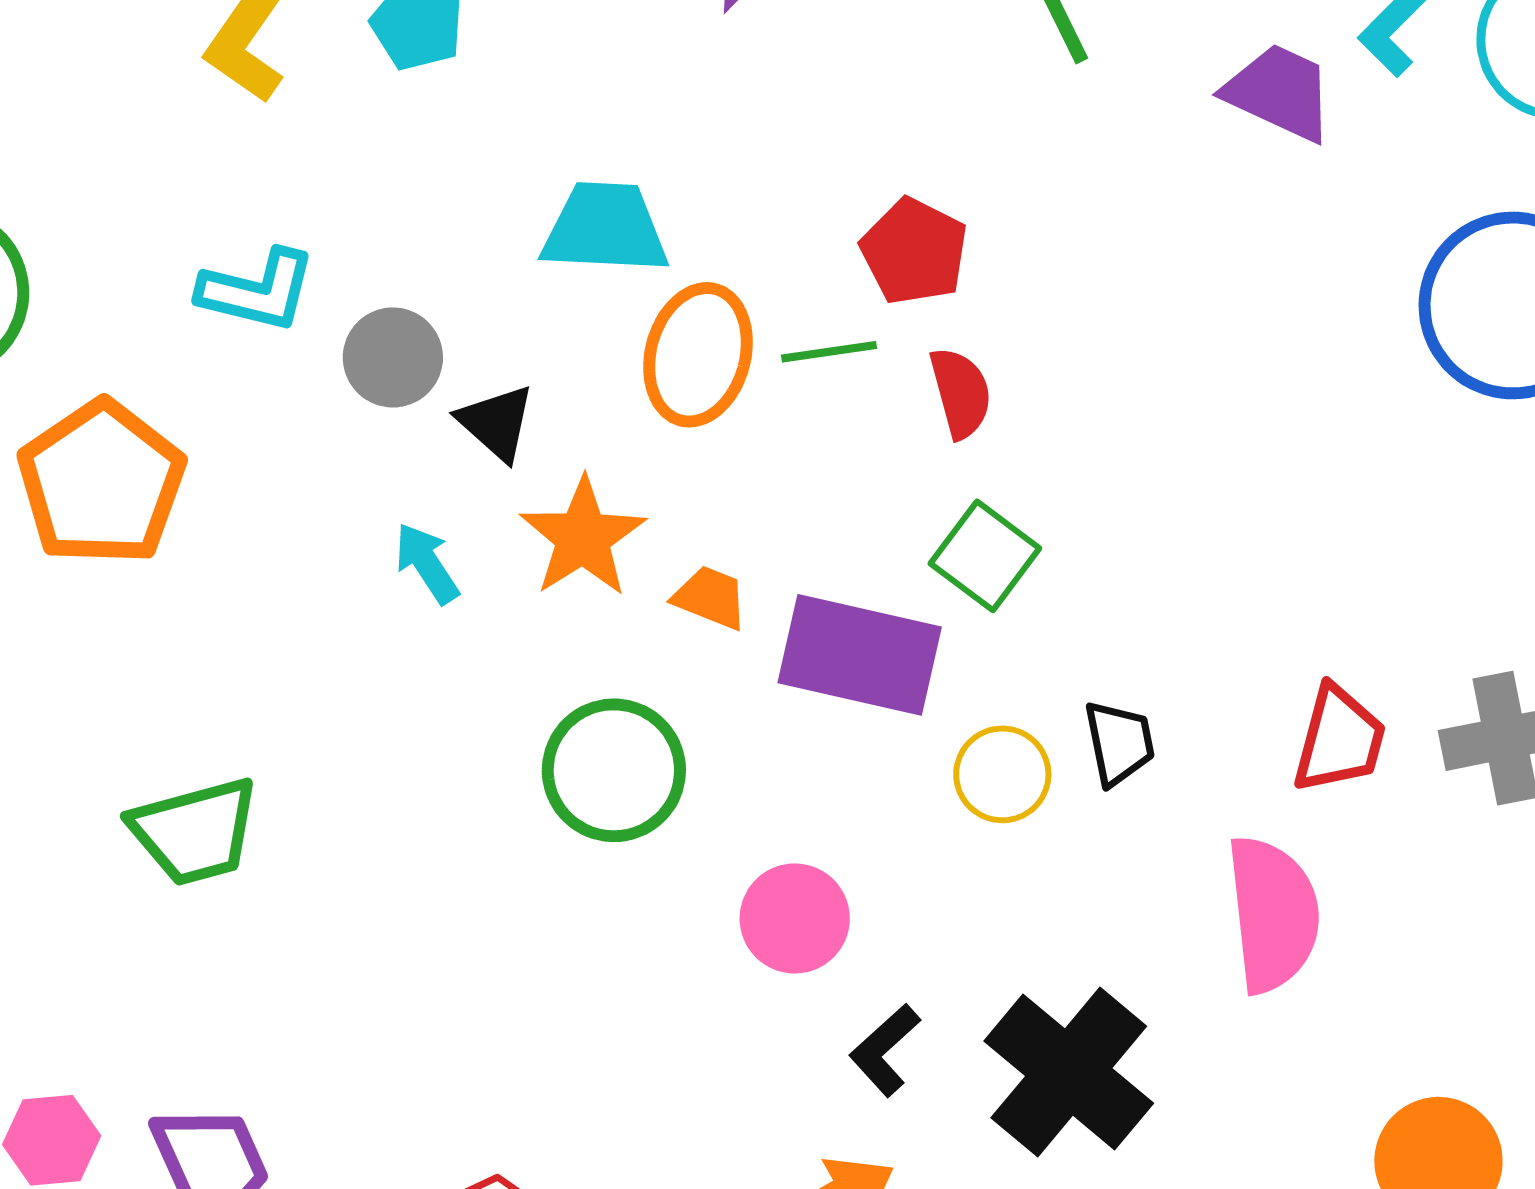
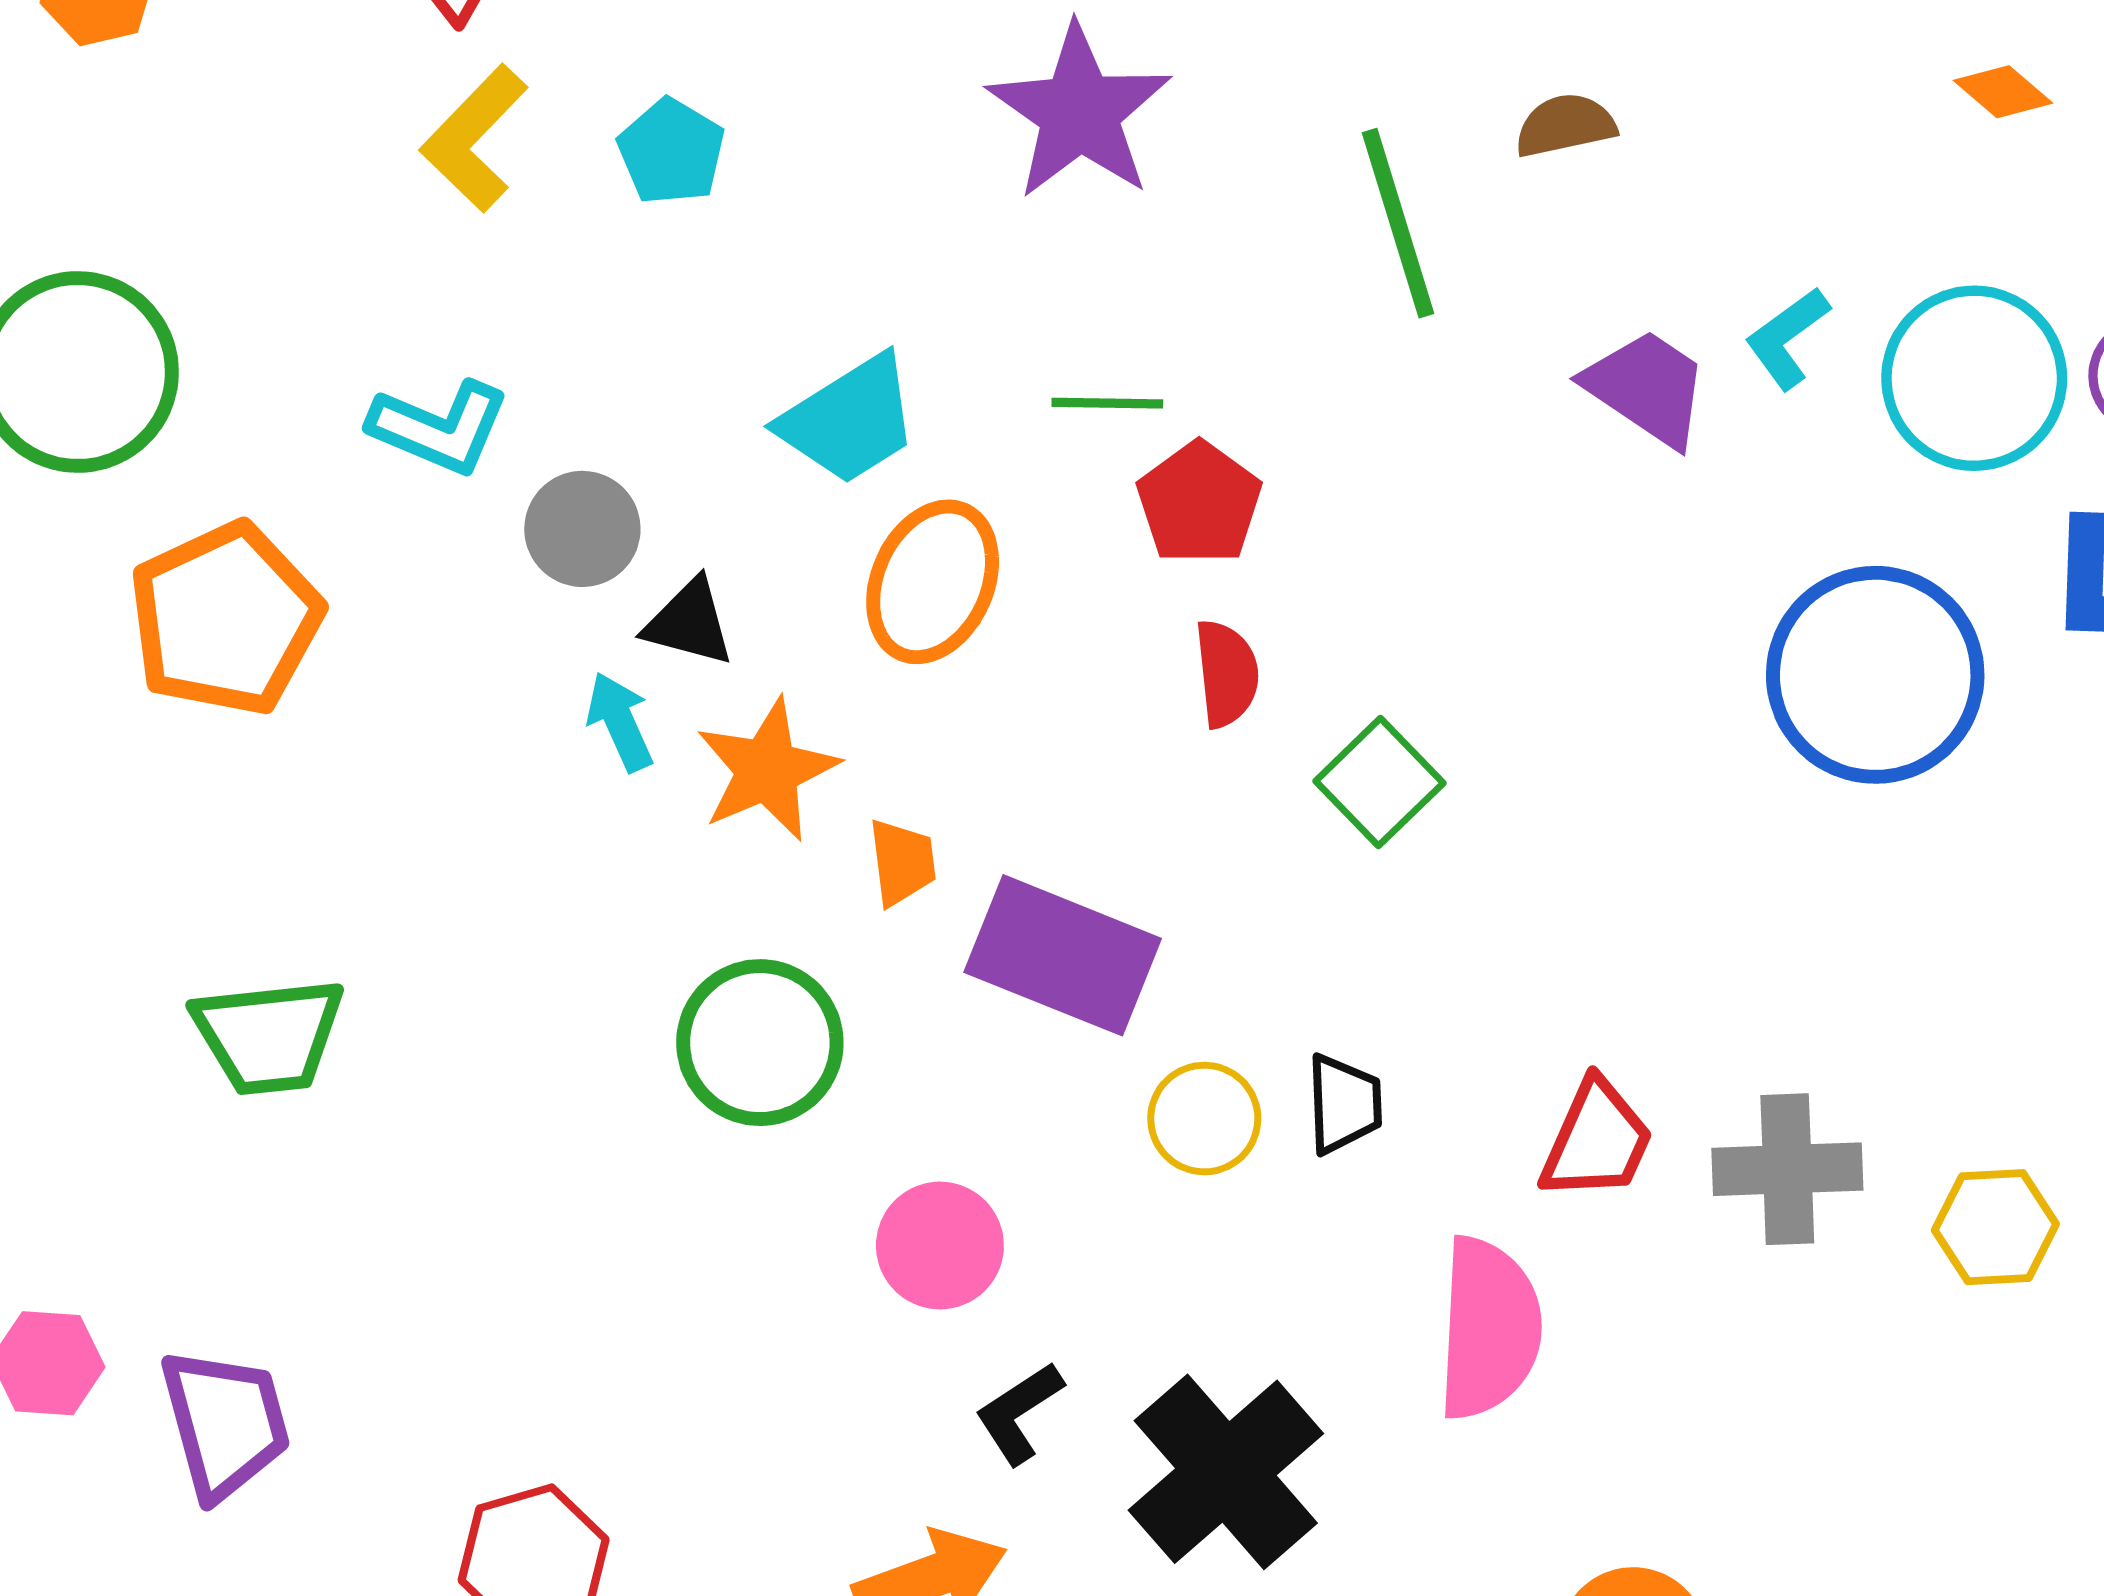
cyan trapezoid: (605, 228) -> (849, 420), turned 136
green line: (829, 352) -> (1107, 403), moved
black triangle: (496, 423) -> (689, 623), turned -36
green square: (985, 556) -> (1379, 782), moved
cyan arrow: (427, 563) -> (620, 722), moved
orange trapezoid: (710, 597) -> (902, 862), turned 52

